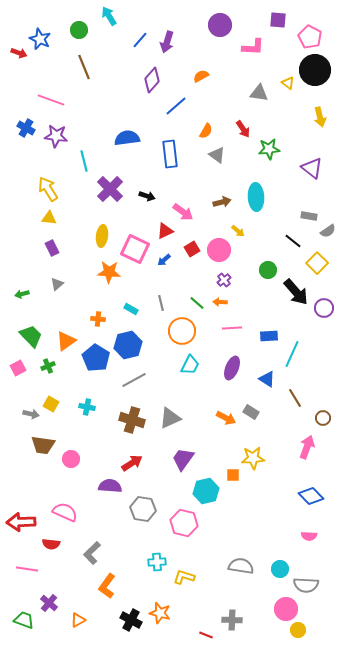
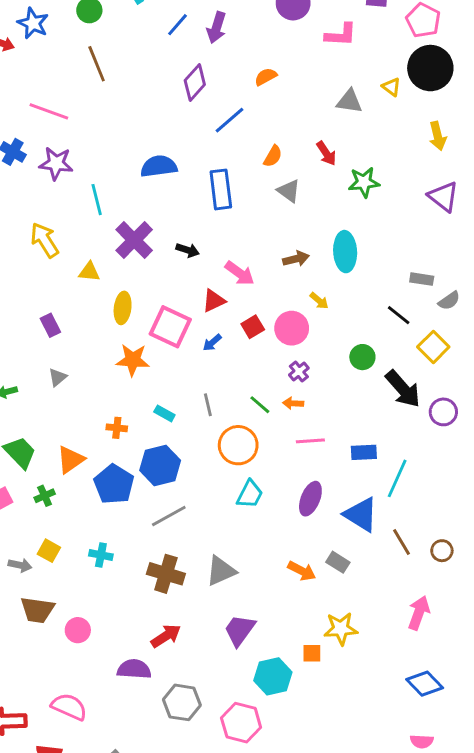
purple triangle: (312, 168) -> (443, 197), moved
yellow triangle: (49, 218) -> (89, 272), moved
blue triangle: (267, 379) -> (361, 515), size x1.5
brown circle: (323, 418) -> (442, 551), moved

